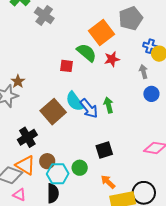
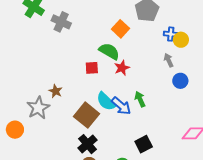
orange square: (101, 32) -> (120, 29), size x0.7
red star: (112, 59) -> (122, 68), moved
brown star: (18, 81) -> (56, 91), moved
black cross: (27, 137) -> (87, 144), moved

